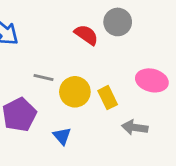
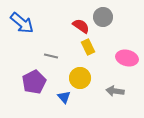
yellow circle: (75, 92) -> (80, 78), moved
yellow rectangle: (108, 98) -> (88, 47), moved

